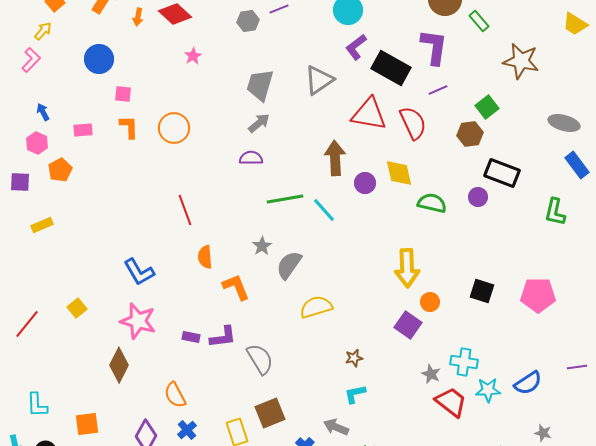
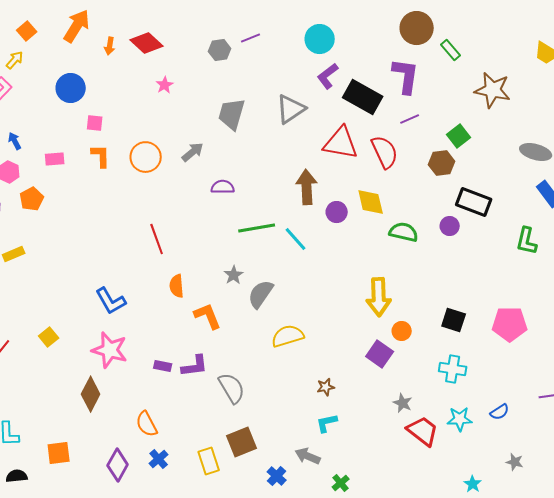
gray arrow: (259, 123) -> (193, 152), moved
cyan cross: (464, 362) -> (453, 369), moved
blue semicircle: (528, 383) -> (500, 412), size x0.7

